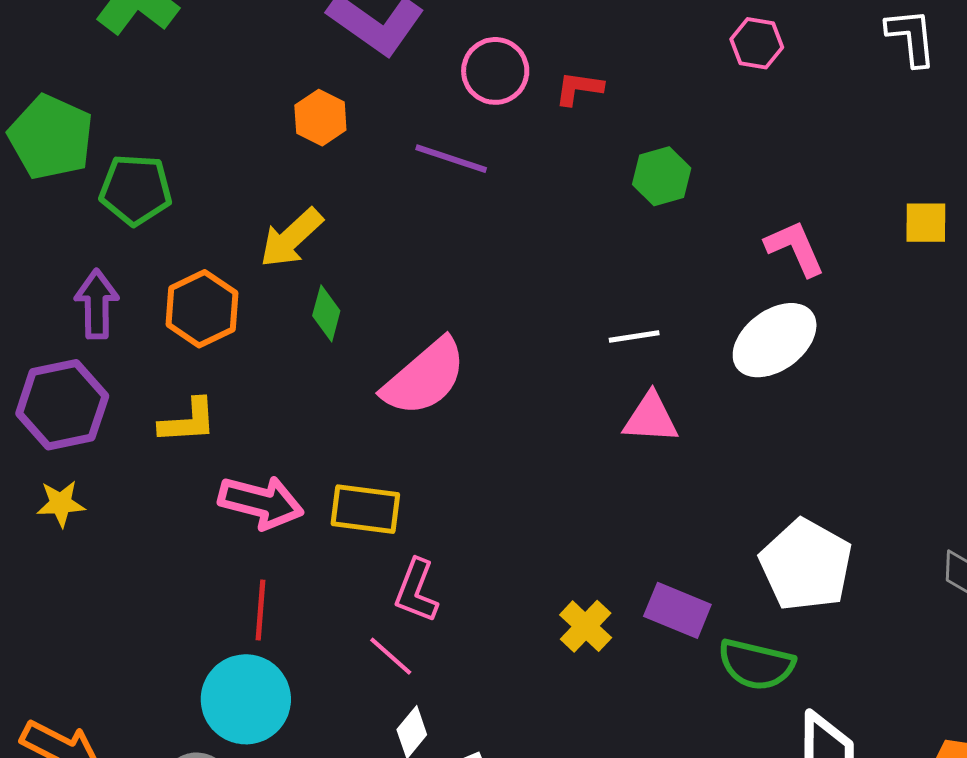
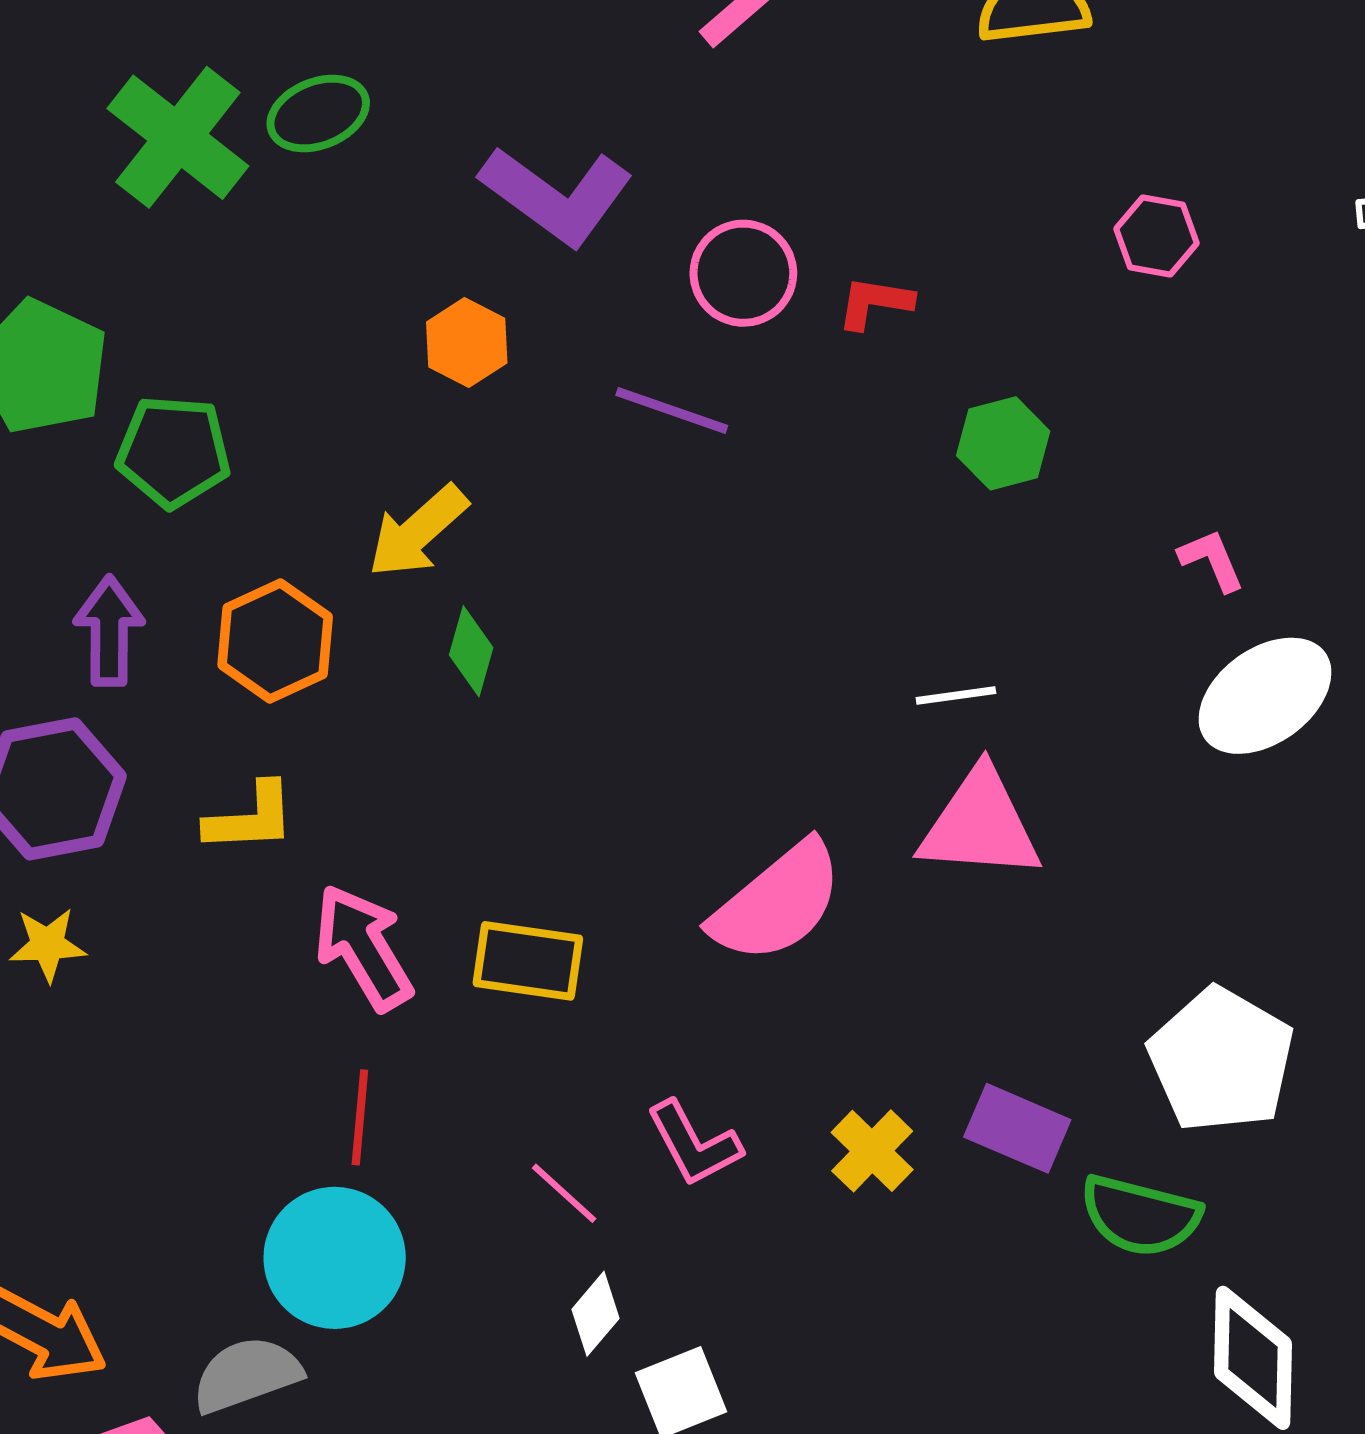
pink L-shape: (795, 248) -> (1212, 560), size x0.7
white ellipse: (775, 340) -> (1265, 696), moved
pink semicircle: (424, 377) -> (777, 902), moved
pink triangle: (651, 418) -> (980, 825), size x1.4
pink arrow: (261, 502) -> (363, 947), turned -136
pink L-shape: (416, 591) -> (694, 1144), moved, turned -50

